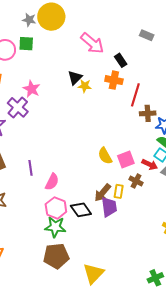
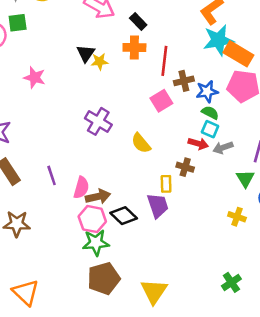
purple cross: (18, 107) -> (98, 121), moved
pink square: (126, 160) -> (161, 101), moved
brown arrow: (103, 193) -> (98, 197), moved, turned -132

